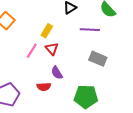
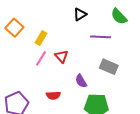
yellow rectangle: (47, 31) -> (41, 38), moved
purple semicircle: (57, 73) -> (81, 81), moved

